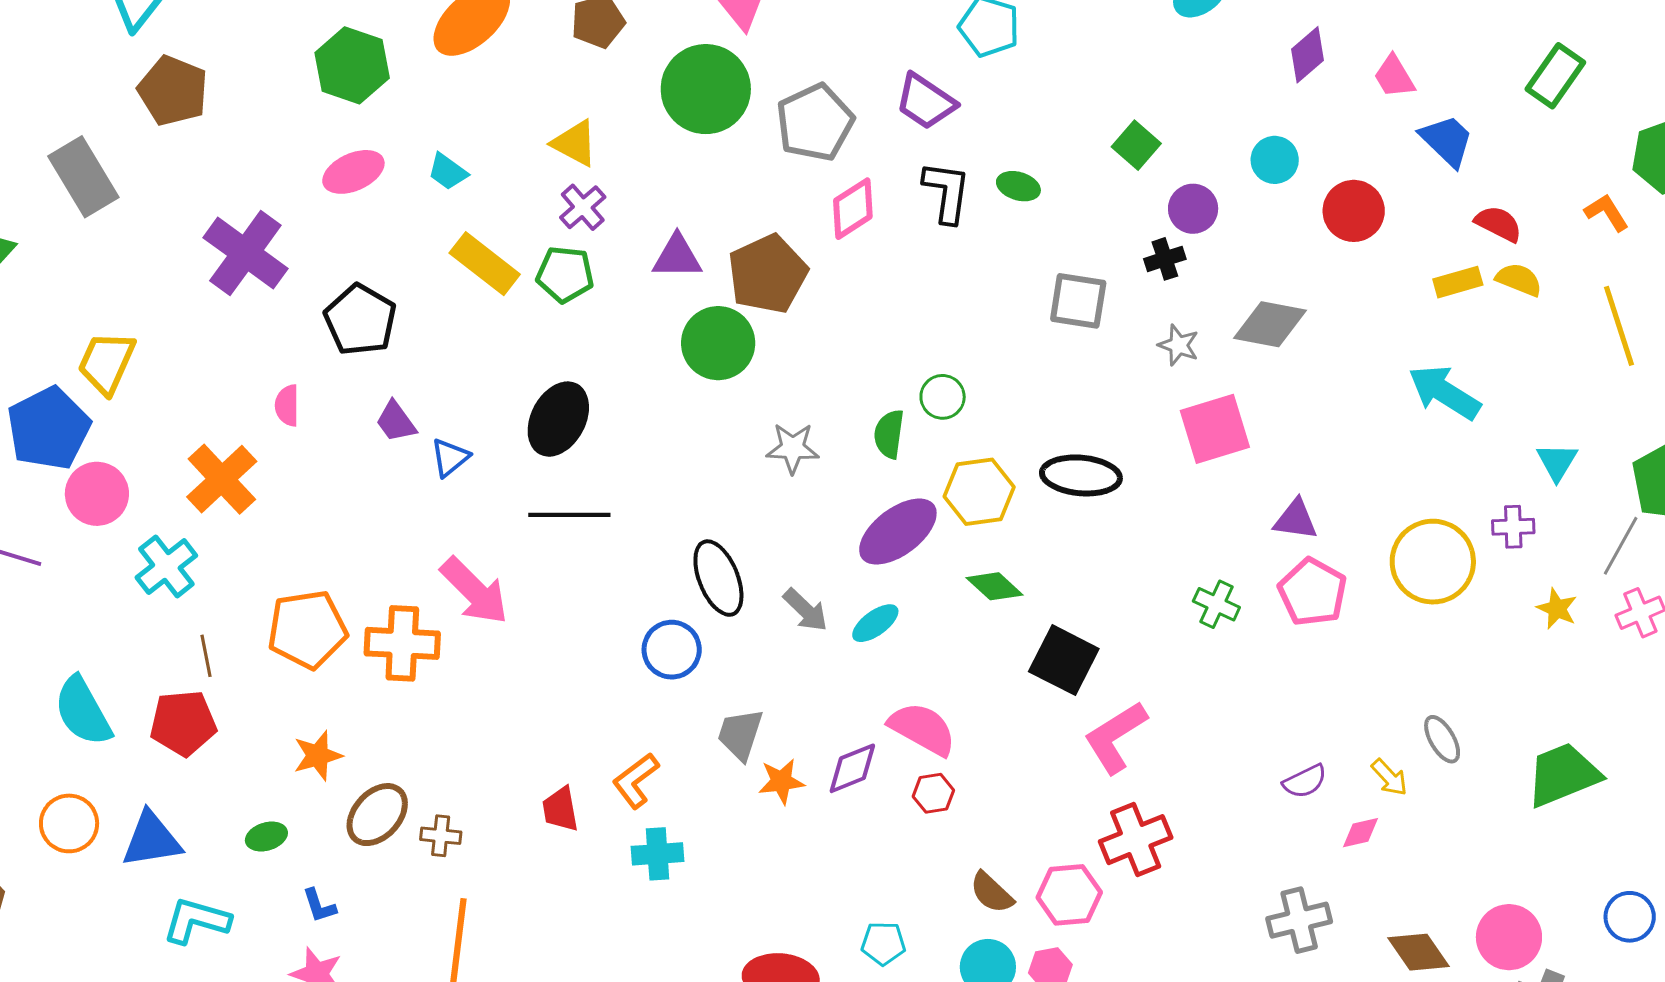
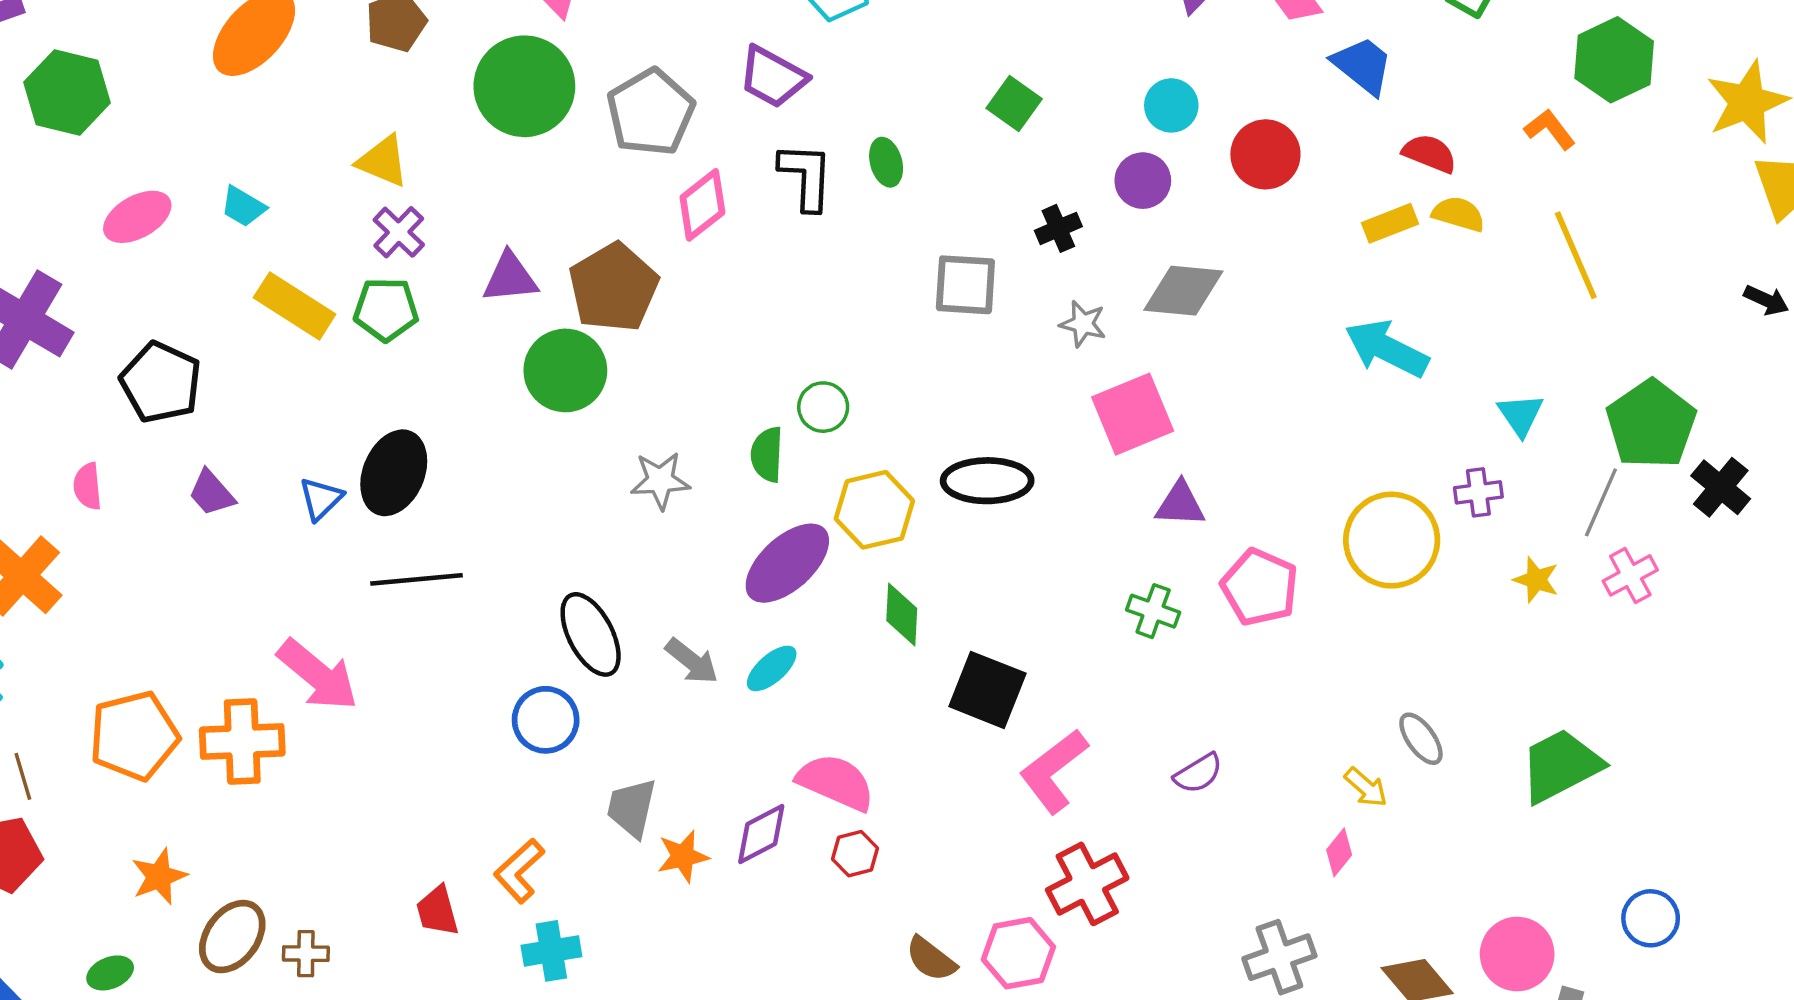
green hexagon: (352, 65) -> (67, 93), moved
green ellipse: (1018, 186) -> (886, 162), turned 63
purple circle: (1193, 209) -> (1143, 181), moved
blue triangle: (450, 458) -> (321, 499), moved
purple triangle: (1296, 520) -> (1180, 504), moved
green diamond: (995, 586) -> (902, 614), turned 56
purple semicircle: (1305, 781) -> (1198, 773), moved
pink diamond: (1361, 833) -> (1339, 852), turned -33

